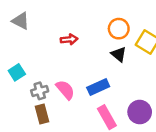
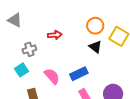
cyan square: (17, 72) -> (22, 70), moved
gray cross: (40, 91) -> (29, 49), moved

